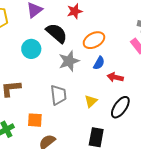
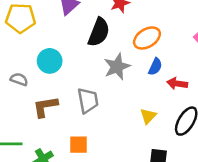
black semicircle: (57, 33) -> (99, 32), turned 75
cyan circle: (31, 49) -> (50, 61), moved
gray trapezoid: (58, 95) -> (88, 101), moved

